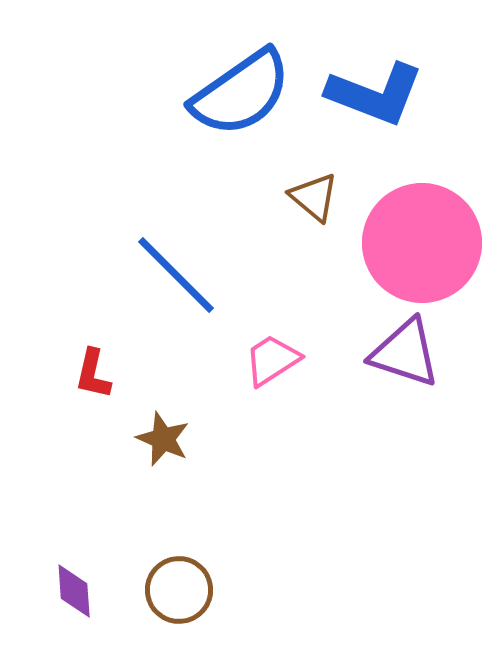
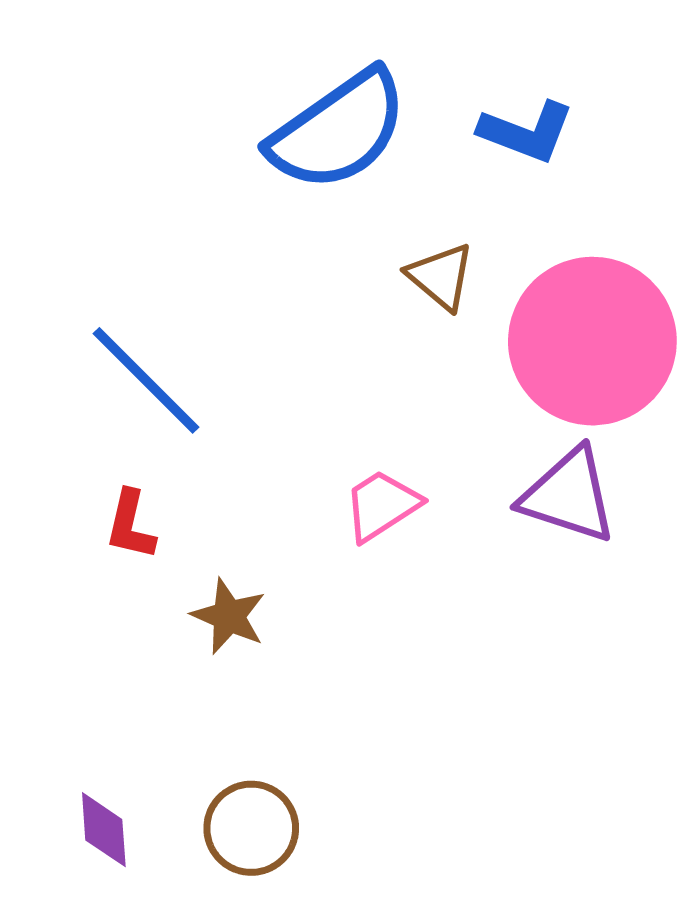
blue L-shape: (375, 94) -> (526, 132), size x0.7
blue line: (176, 275) -> (146, 380), moved

